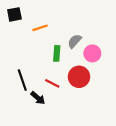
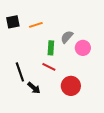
black square: (14, 14) -> (13, 22), moved
red circle: (79, 77) -> (71, 86), moved
red line: (52, 83) -> (49, 67), moved

